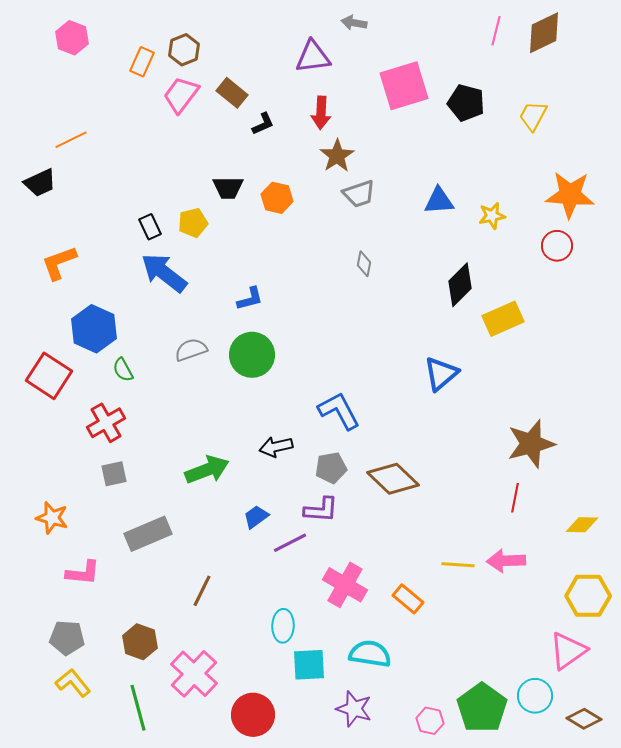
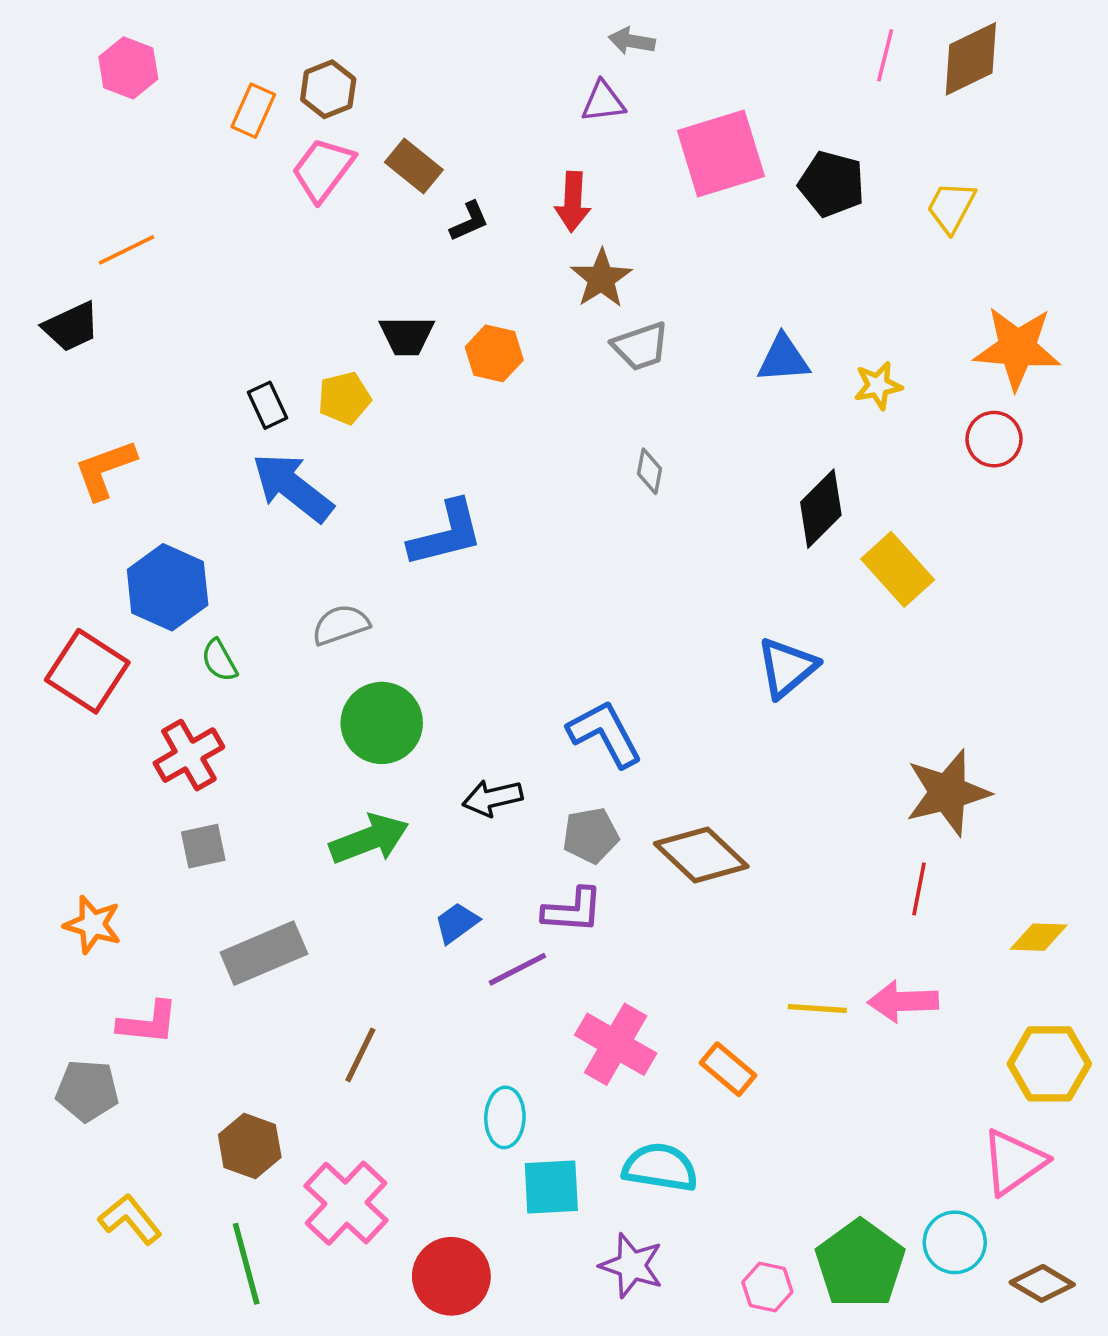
purple triangle: (313, 57) -> (603, 102), moved, size x0.7
blue L-shape: (250, 299) -> (446, 534), size x1.6
yellow rectangle: (503, 319) -> (898, 569), turned 72
green circle: (252, 355) -> (382, 723), moved
gray pentagon: (67, 638) -> (87, 1091), moved

